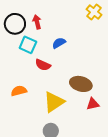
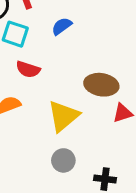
red semicircle: (43, 65) -> (28, 69), moved

